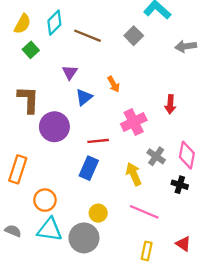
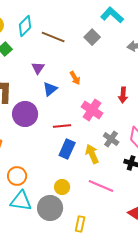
pink cross: (134, 122) -> (92, 110), turned -30
blue rectangle: (89, 168) -> (67, 149), moved
yellow rectangle: (147, 251) -> (80, 224), moved

